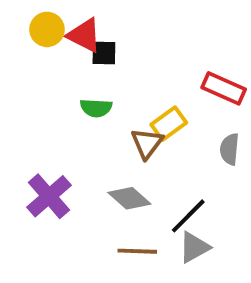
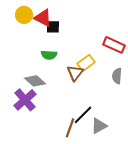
gray diamond: (129, 198) -> (35, 81), moved
black line: (188, 216) -> (83, 115), moved
brown line: (137, 251) -> (70, 128), turned -72

